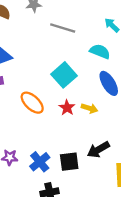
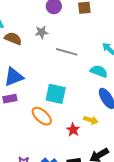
cyan square: (64, 75) -> (56, 94), moved, turned -35
red star: (67, 108) -> (73, 130), moved

